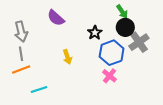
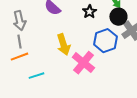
black star: (95, 33) -> (89, 12), moved
yellow arrow: (67, 57) -> (63, 45), size x1.5
pink cross: (109, 76) -> (83, 63), moved, size x1.6

